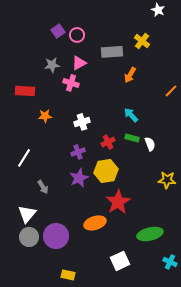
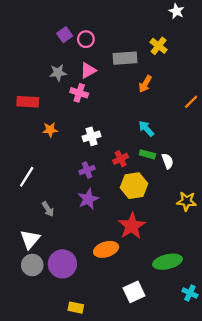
yellow hexagon: (106, 171) -> (134, 186), moved

